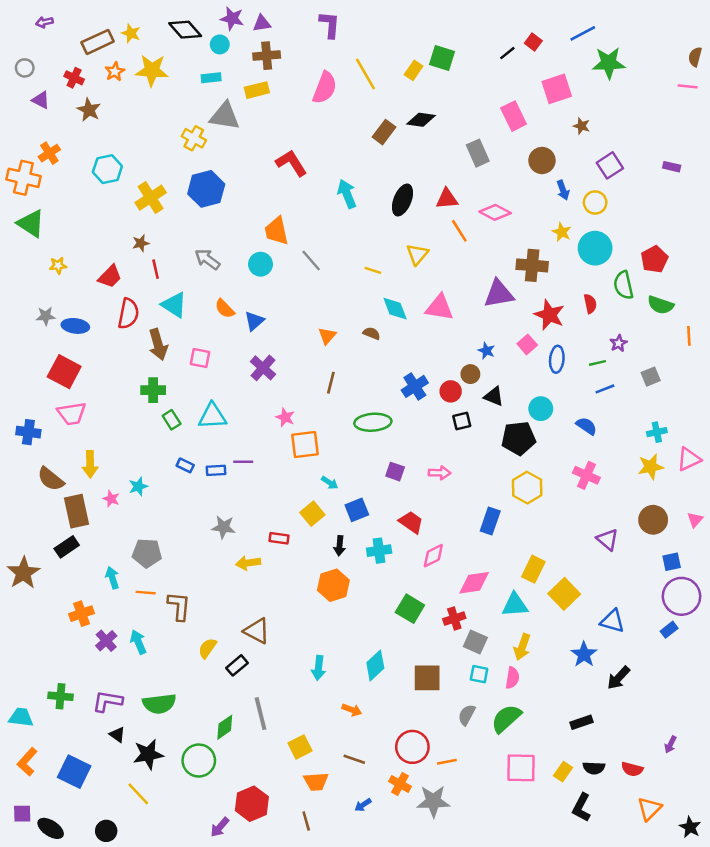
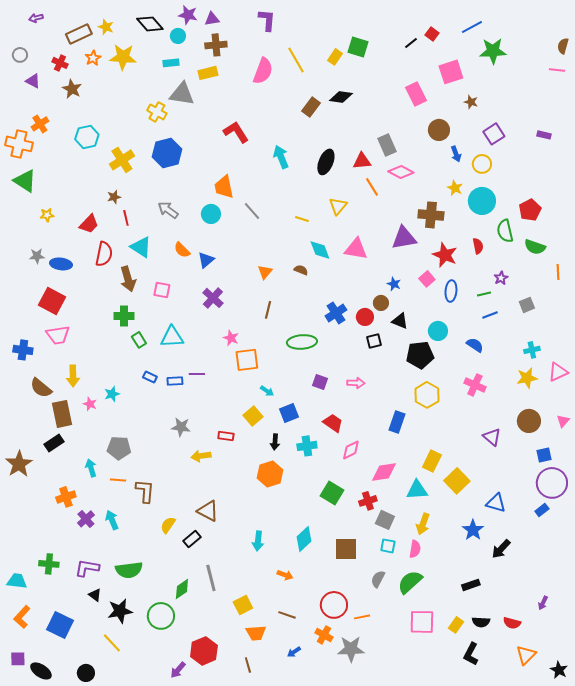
gray rectangle: (478, 153) -> (387, 145), moved

